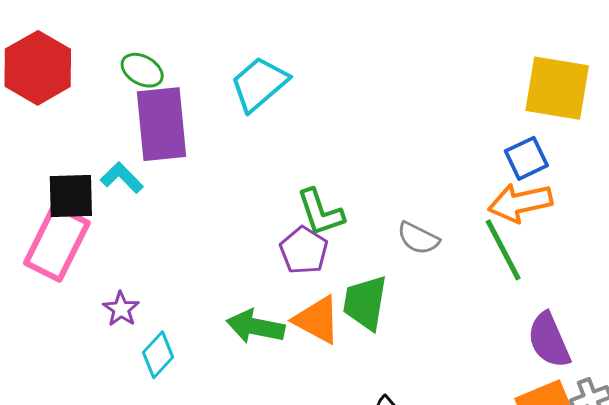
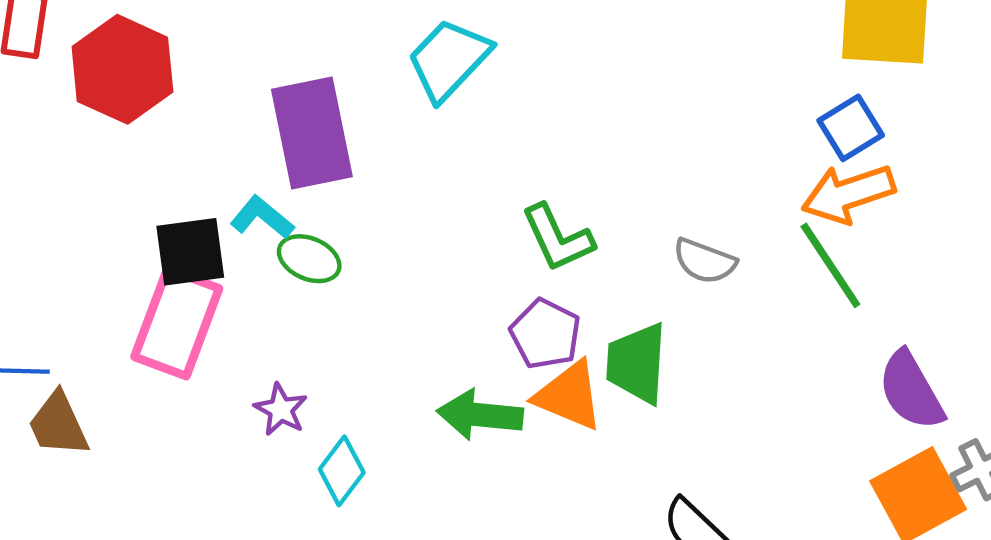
green ellipse: (142, 70) -> (309, 259), moved
purple pentagon: (304, 250) -> (545, 334), moved

